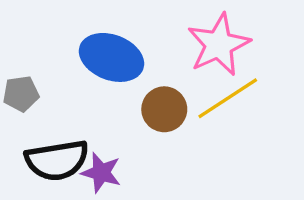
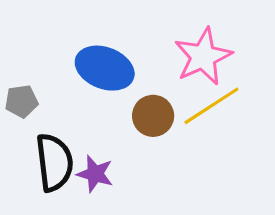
black semicircle: (57, 160) -> (54, 162), turned -88

